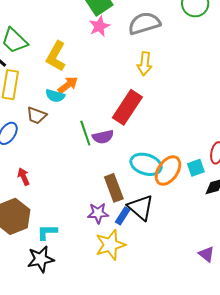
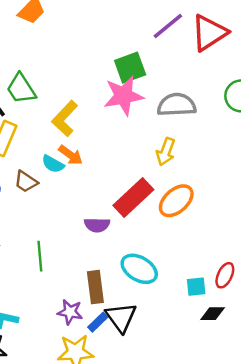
pink star: (99, 26) -> (124, 96), size x1.6
orange arrow: (68, 85) -> (71, 155), turned 60
green line: (85, 133) -> (40, 256), moved
orange ellipse: (168, 170) -> (176, 201), moved

